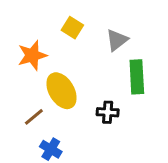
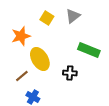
gray triangle: (117, 40) -> (73, 16), moved
green rectangle: (137, 77) -> (89, 50), turned -65

